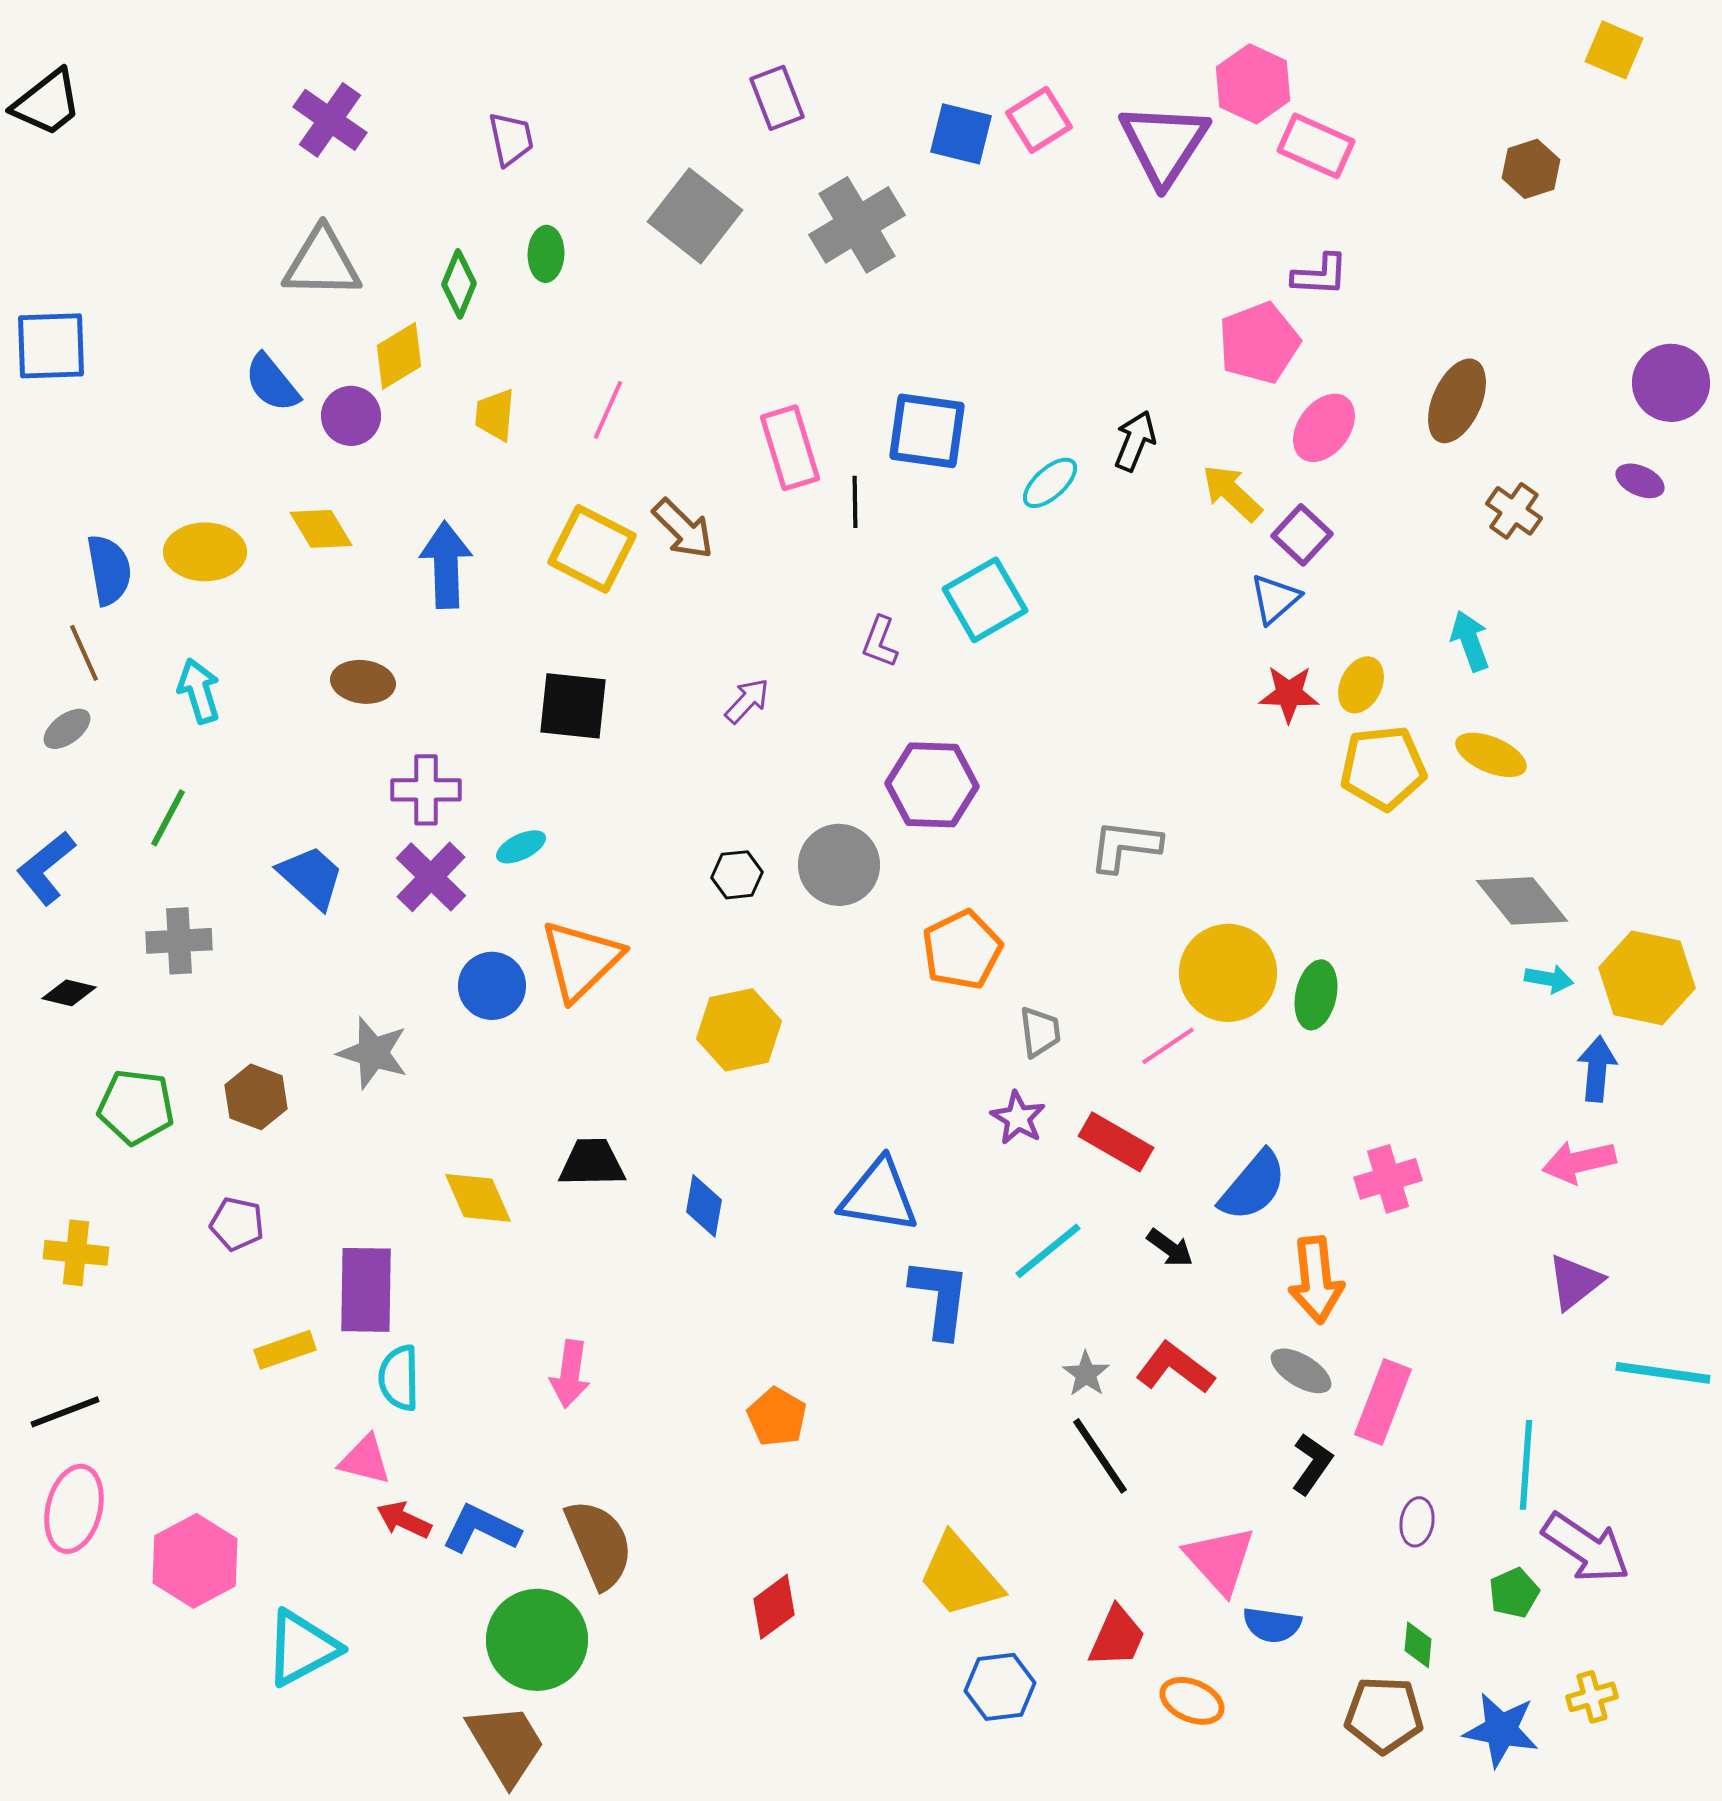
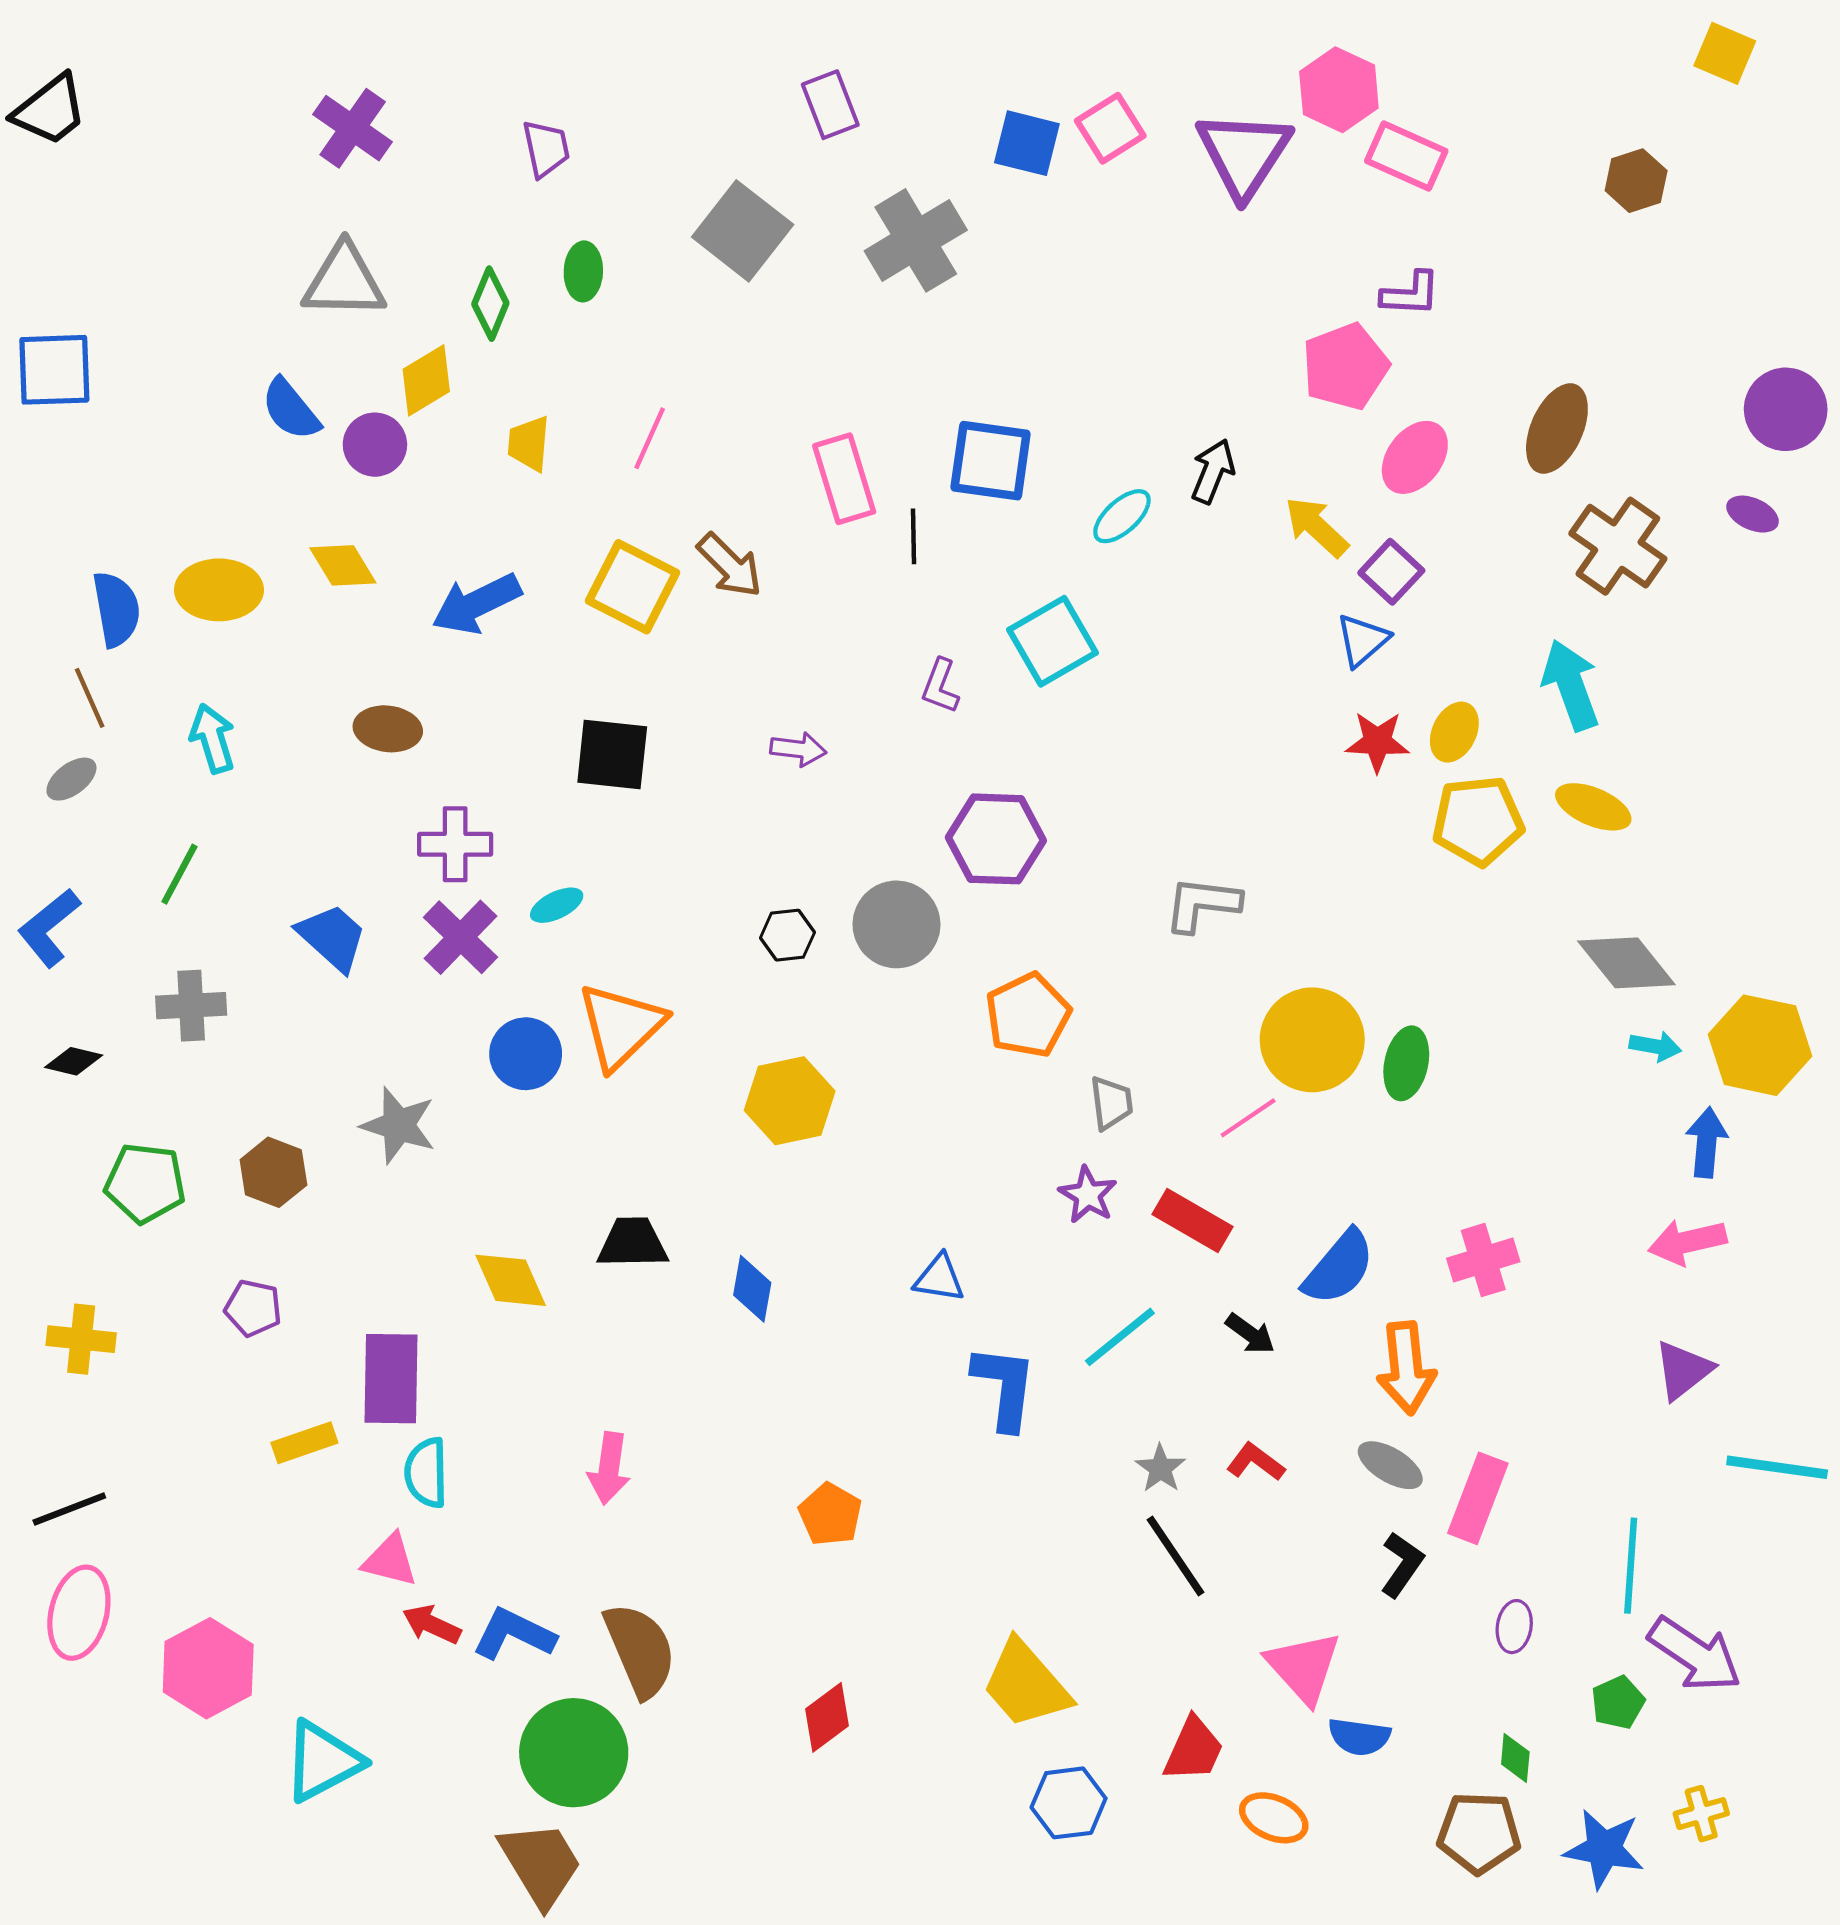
brown cross: (1514, 511) -> (1618, 546), size x1.6
blue arrow: (446, 565) -> (476, 604), turned -114
cyan arrow: (1470, 641) -> (1571, 685), size x1.4
purple arrow: (747, 701) -> (798, 749), turned 54
blue triangle: (879, 1196) -> (939, 1278), size x0.6
red L-shape: (1175, 1368) -> (1256, 1462), size x0.7

